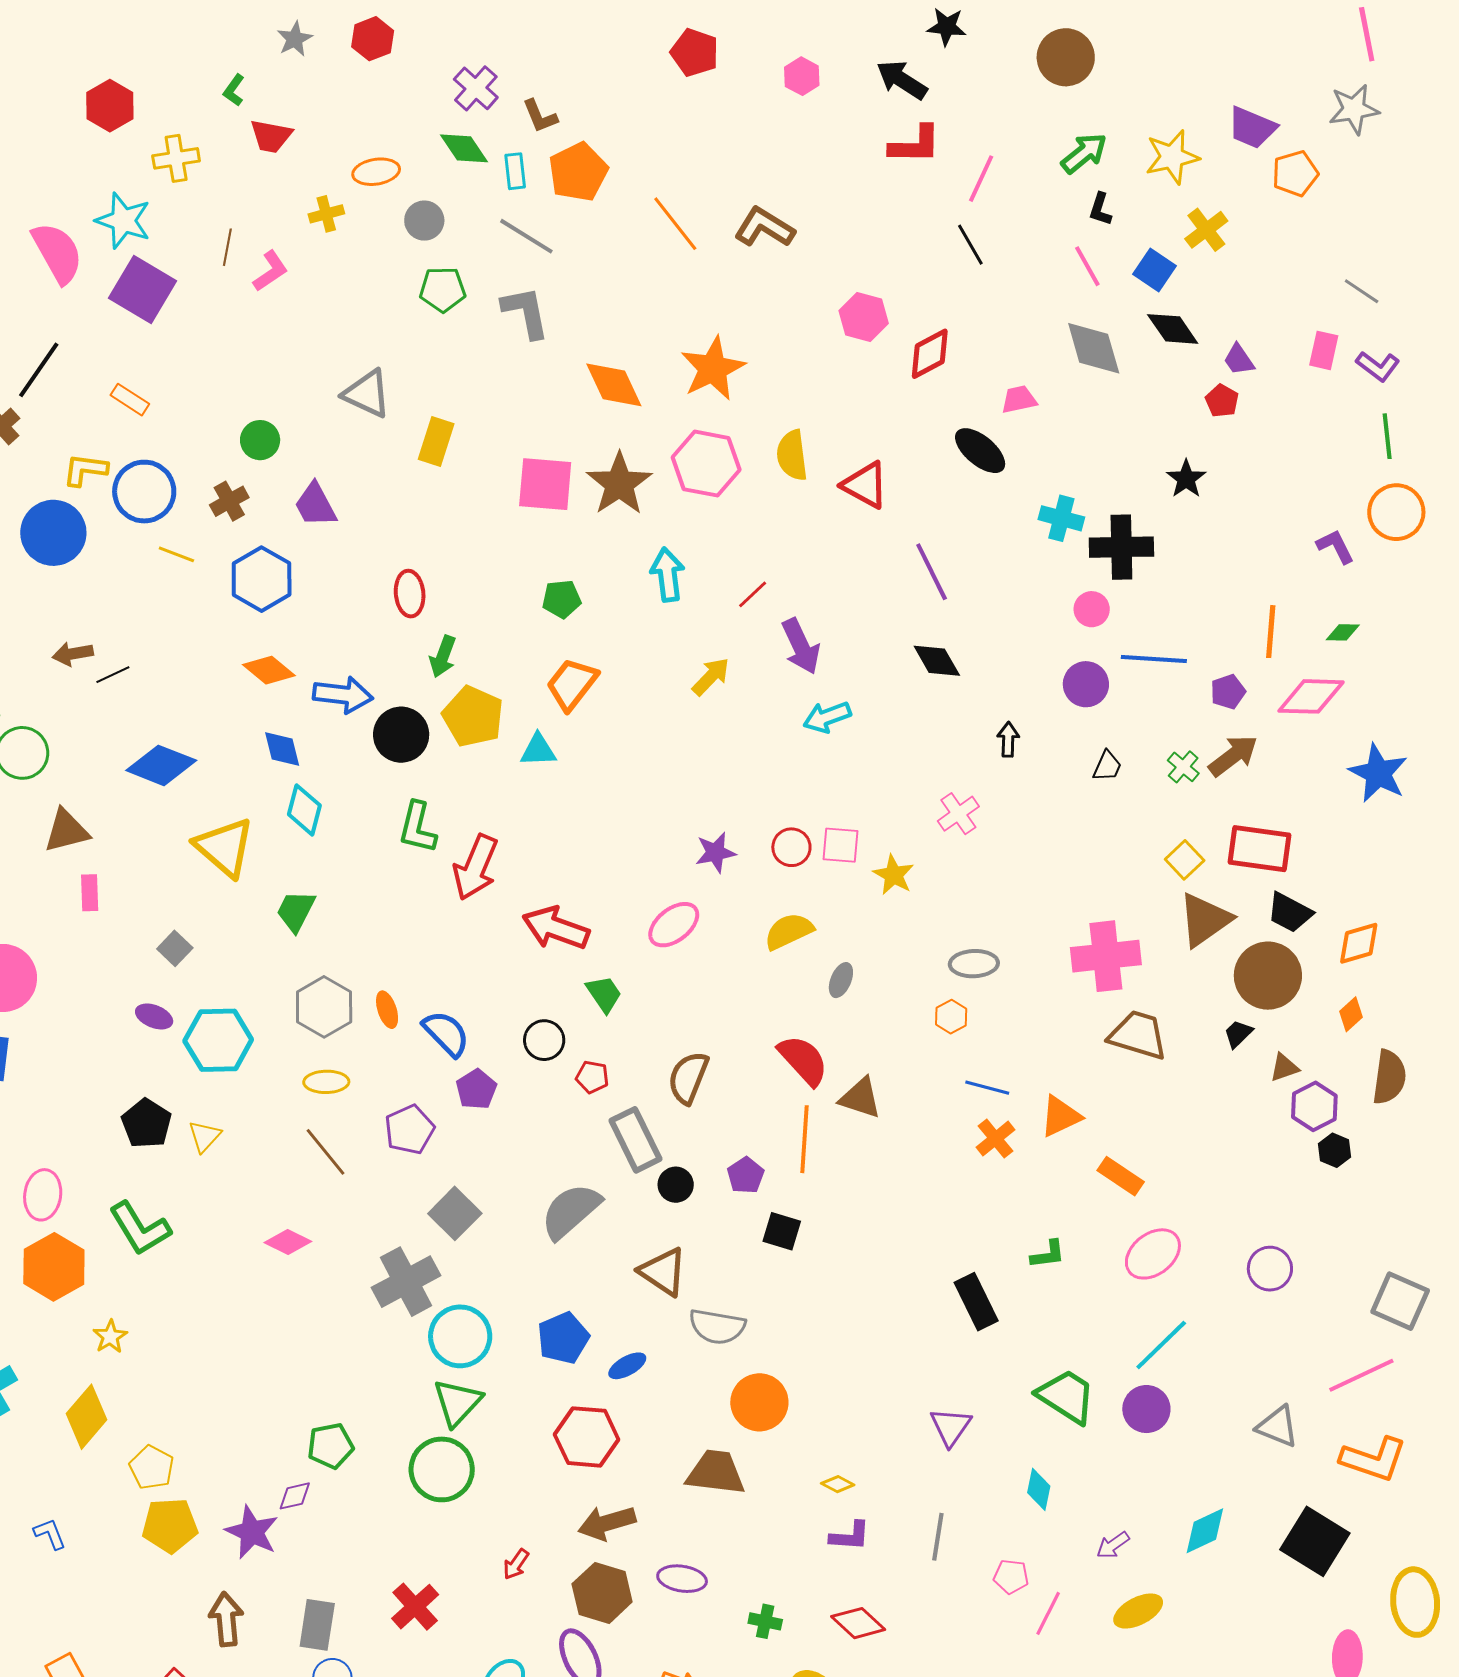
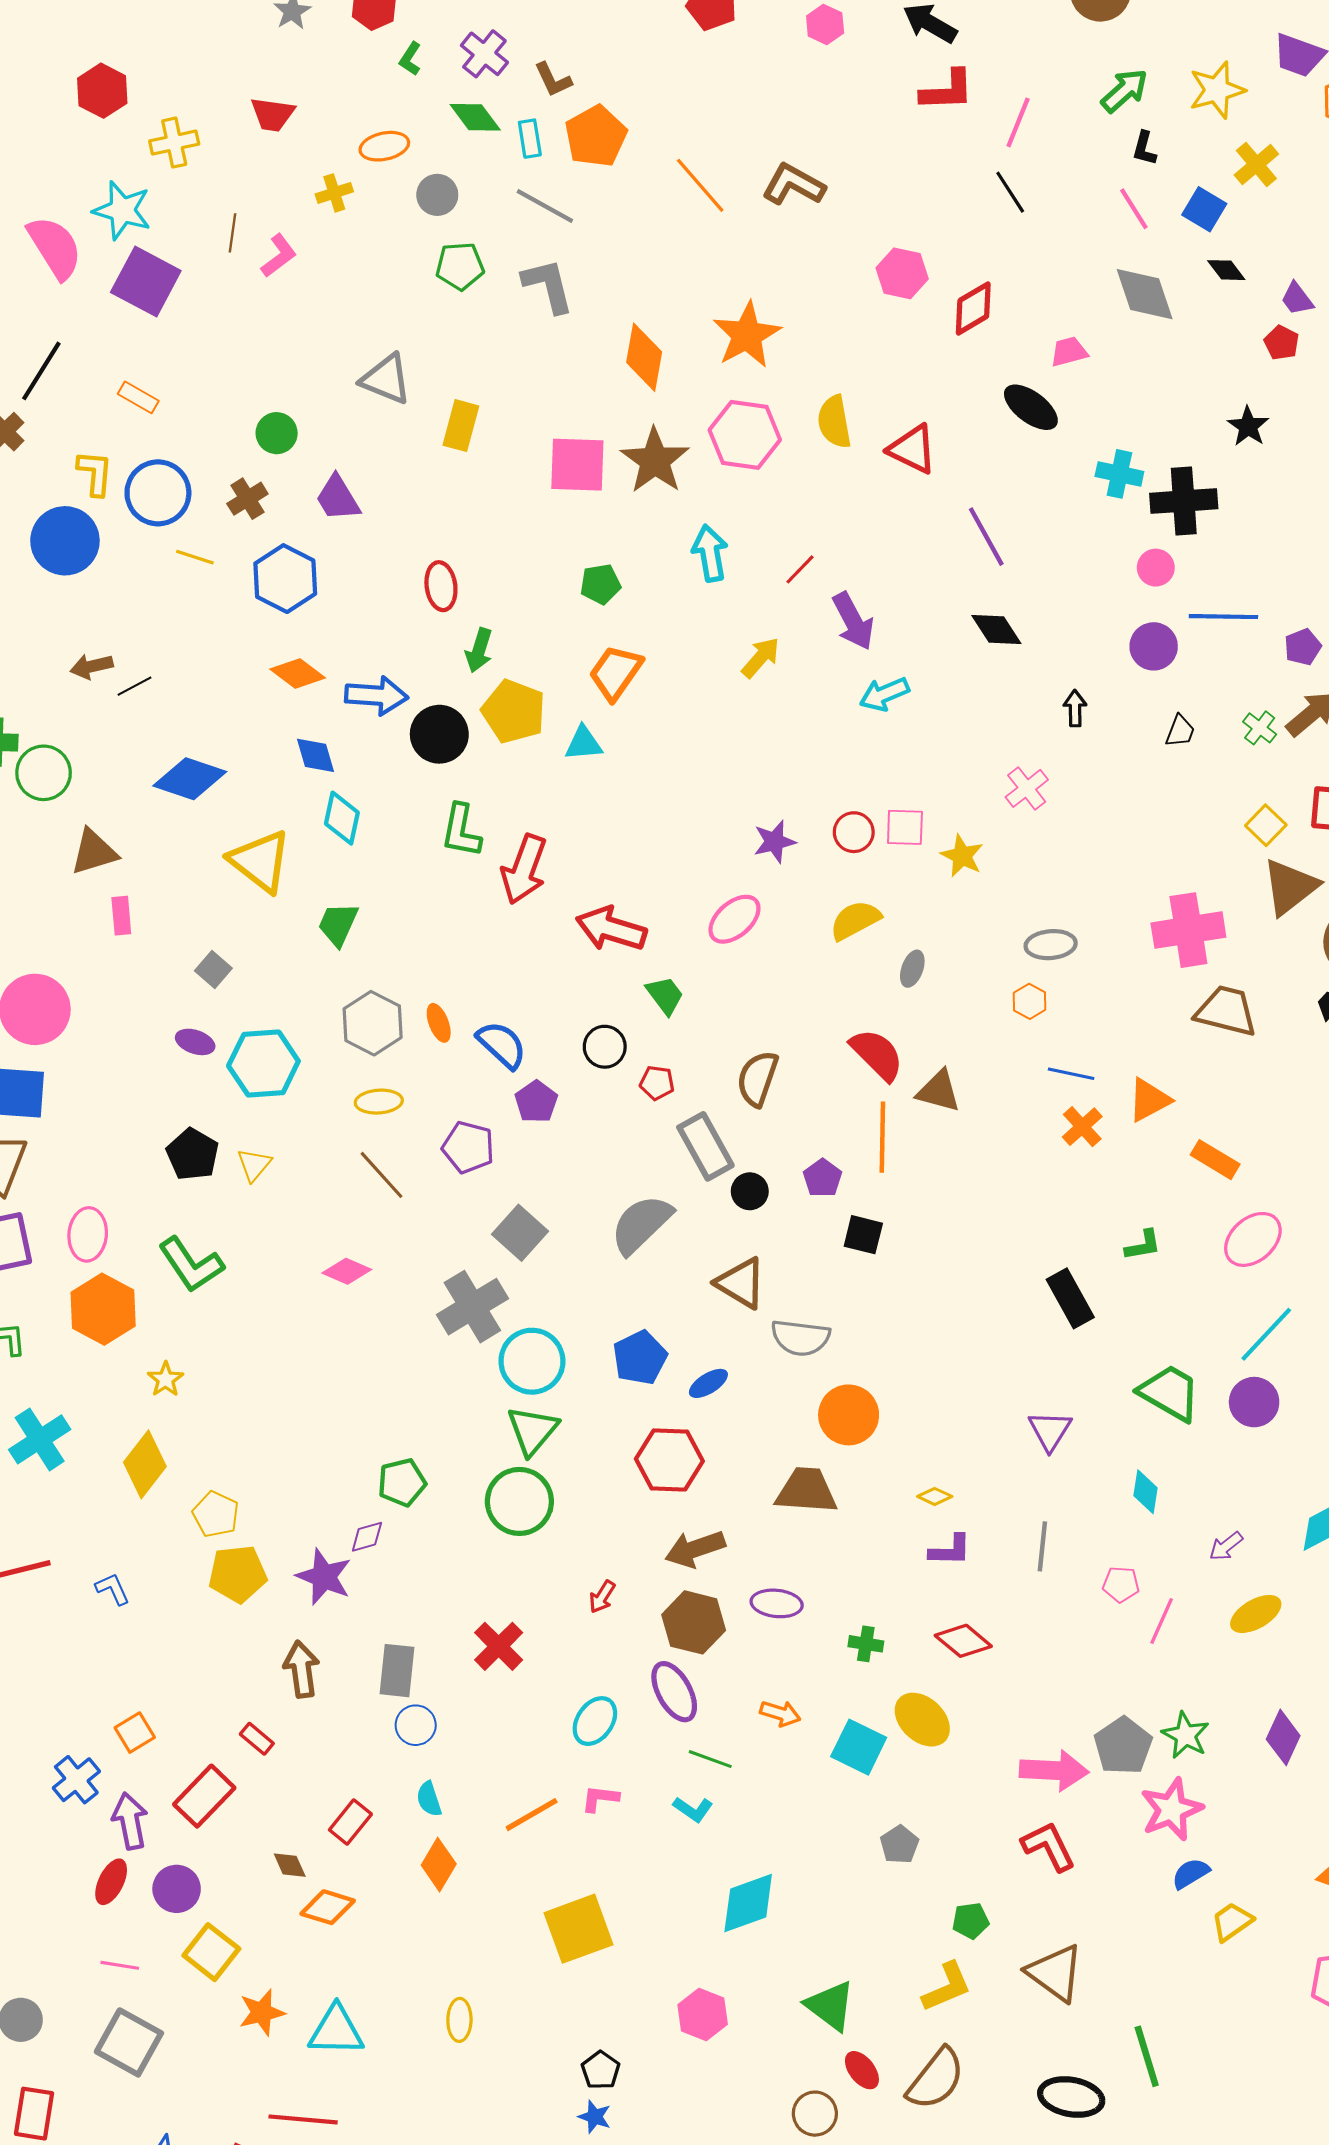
green L-shape: (234, 90) -> (410, 59), moved
black diamond: (1173, 329) -> (1226, 270), size x0.7
orange diamond: (614, 385) -> (644, 357), turned 38
yellow L-shape: (85, 470) -> (95, 473), turned 90
purple pentagon: (409, 1130) -> (468, 1147), turned -30

